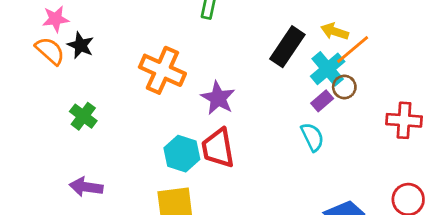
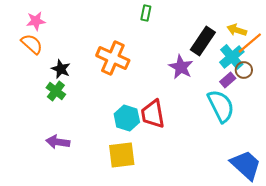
black star: (81, 45) -> (61, 69), moved
purple star: (218, 98) -> (181, 67), moved
cyan semicircle: (312, 137) -> (221, 106), size x1.6

